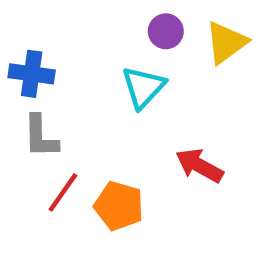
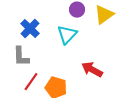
blue cross: (32, 74) -> (30, 29), moved, turned 36

